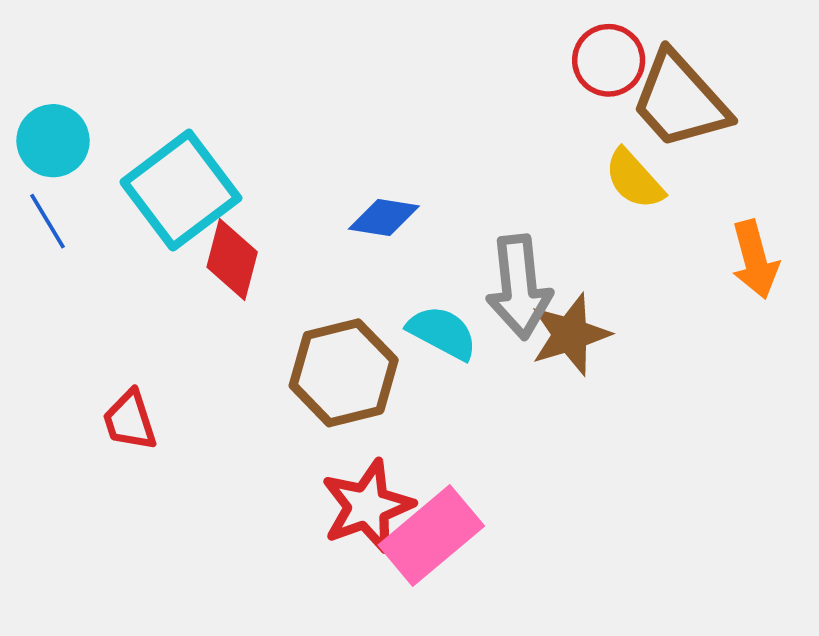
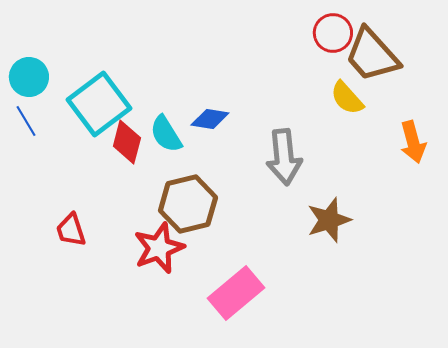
cyan semicircle: (442, 333) -> (166, 134), moved, turned -150
brown star: (570, 334) -> (329, 220), moved
red star: (367, 506) -> (159, 248), moved

